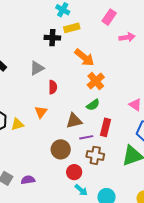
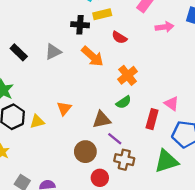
orange arrow: (84, 58) -> (93, 56), moved
gray triangle: (37, 68) -> (53, 52), moved
red semicircle: (53, 87) -> (119, 37), moved, turned 120
red rectangle: (105, 127) -> (152, 119), moved
purple line: (86, 137) -> (115, 139), turned 48

